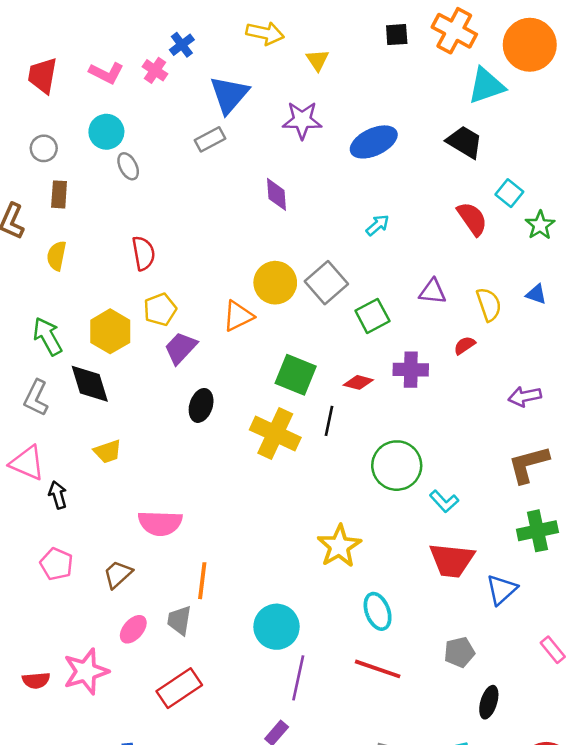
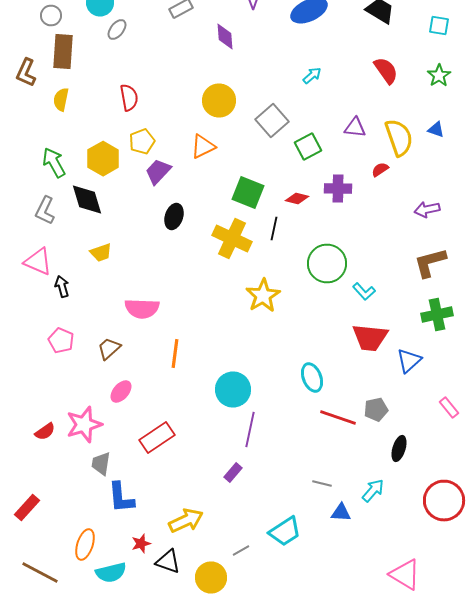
gray ellipse: (128, 166) -> (117, 30), turned 65
cyan square: (509, 193) -> (439, 26), moved, turned -30
brown rectangle: (59, 194) -> (63, 52), size x1.6
purple diamond: (277, 194) -> (225, 36), moved
yellow circle: (275, 283) -> (219, 100), moved
yellow semicircle: (489, 304) -> (399, 138), size x1.4
yellow star: (339, 546) -> (263, 296), moved
gray trapezoid: (179, 620) -> (101, 464), moved
red line: (378, 669) -> (338, 418), moved
red semicircle: (36, 680) -> (45, 432), turned -30

